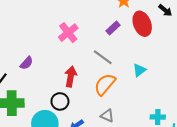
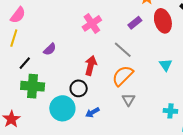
cyan triangle: (139, 70) -> (166, 65), moved, turned -32
gray triangle: (107, 116) -> (128, 100), moved, turned 32

